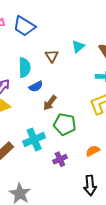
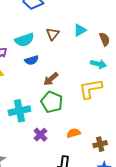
cyan semicircle: (25, 68) -> (24, 40), turned 60
brown arrow: (50, 103) -> (51, 79), moved
purple cross: (60, 159) -> (40, 135), turned -32

